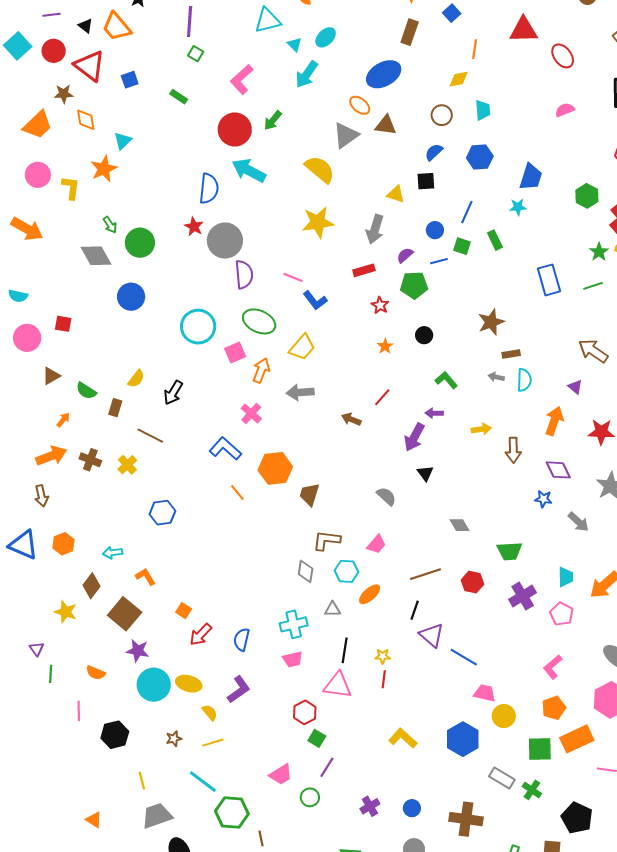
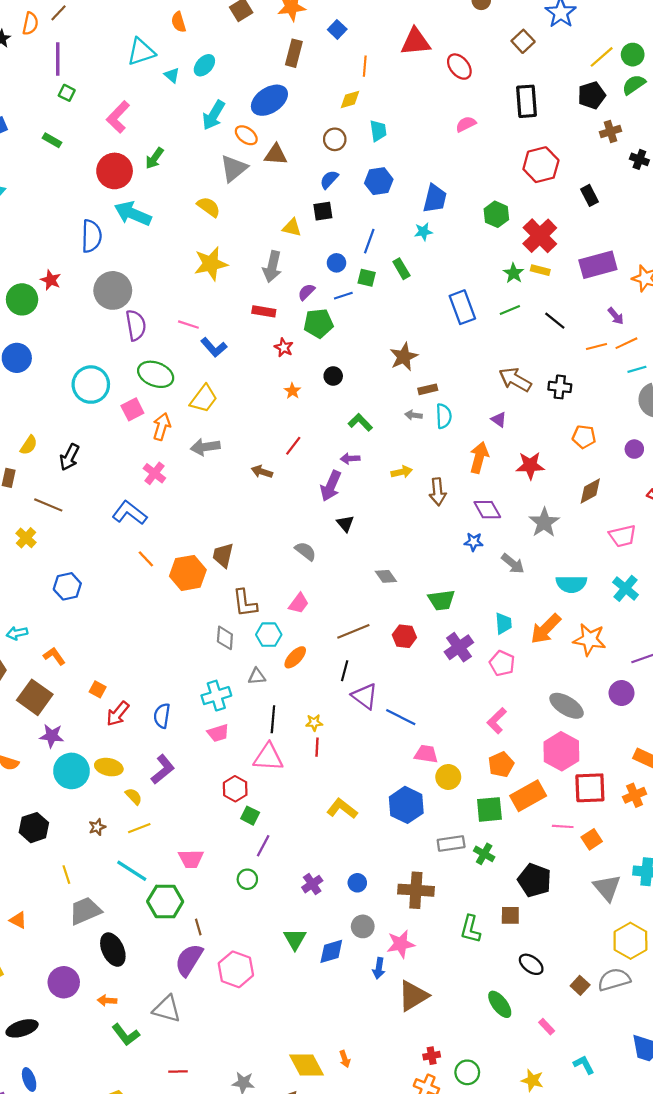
cyan arrow: (307, 74) -> (214, 115), moved
yellow semicircle: (320, 169) -> (209, 207), size x0.7
red star: (194, 227) -> (51, 280), moved
red rectangle: (364, 270) -> (264, 311), turned 30
orange hexagon: (275, 468) -> (188, 573), moved
brown L-shape: (326, 540) -> (245, 603), turned -100
pink trapezoid: (281, 774) -> (191, 859), moved, turned 35
gray rectangle: (502, 778) -> (451, 843), turned -35

